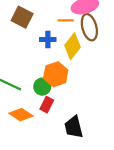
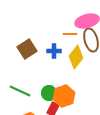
brown square: (22, 17) -> (27, 49), moved, turned 30
orange hexagon: (56, 74) -> (64, 96), moved

